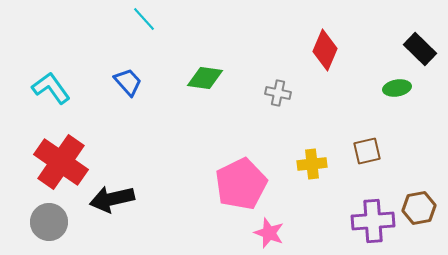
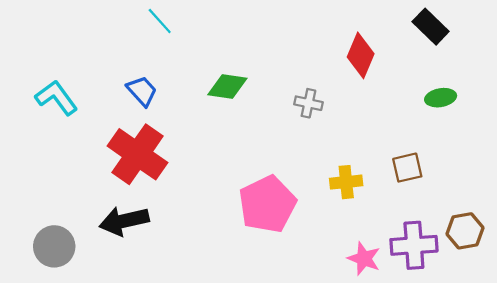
black rectangle: (420, 49) -> (431, 27), moved
red cross: (61, 162) -> (137, 154), moved
pink star: (269, 233) -> (364, 259), moved

